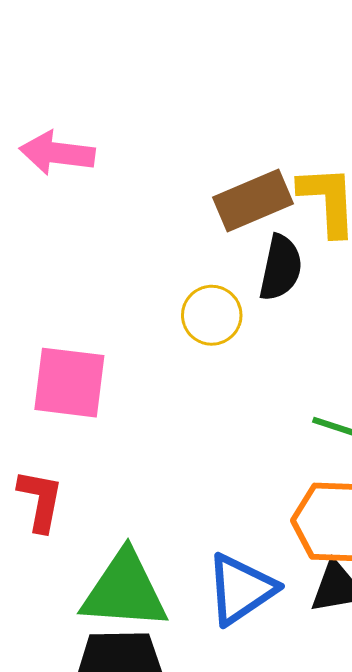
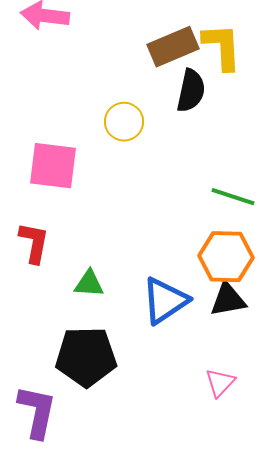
yellow circle: (212, 315) -> (124, 122), moved
green triangle: (124, 591) -> (89, 284), moved, size x0.5

